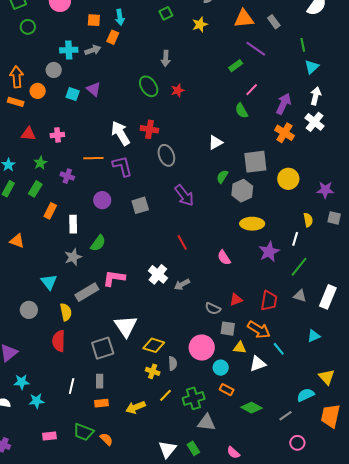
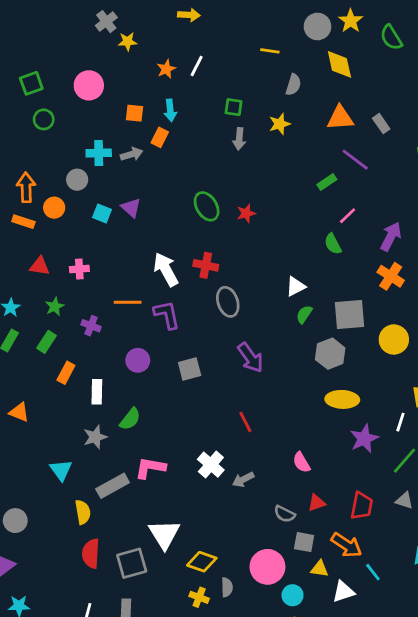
green square: (166, 13) -> (234, 107), turned 32
gray arrow: (166, 58) -> (239, 139), moved
green semicircle: (222, 177) -> (304, 314), moved
pink semicircle: (224, 258) -> (301, 462), moved
gray circle: (29, 310) -> (15, 521), moved
red semicircle: (59, 341) -> (91, 554), moved

